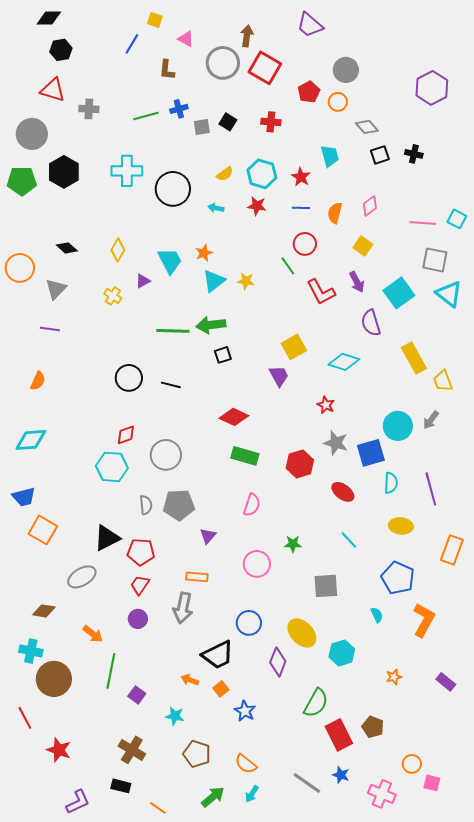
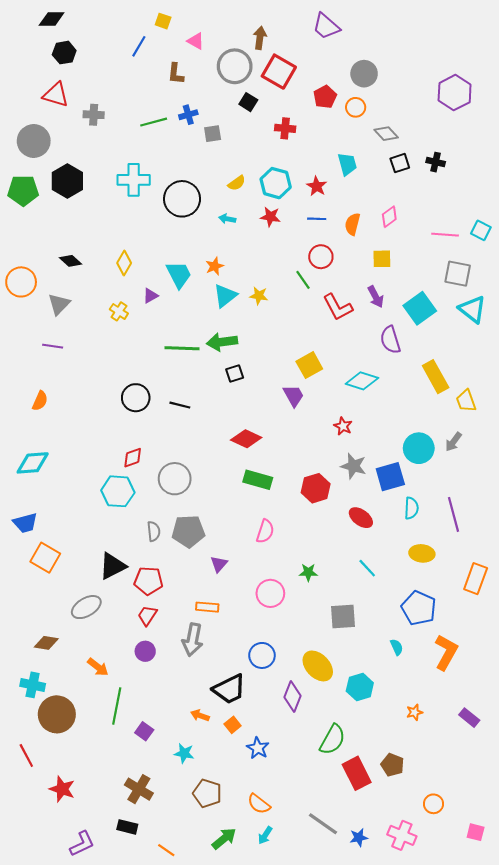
black square: (228, 122) -> (248, 102), moved
yellow square: (363, 246) -> (382, 259), turned -36
blue star: (341, 775) -> (359, 837), moved, turned -30
pink square: (432, 783) -> (476, 832), moved

